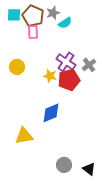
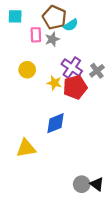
gray star: (53, 13) -> (52, 39), moved
brown pentagon: (33, 16) -> (54, 17), moved
yellow circle: (17, 67) -> (27, 70), moved
gray circle: (64, 165) -> (82, 184), moved

